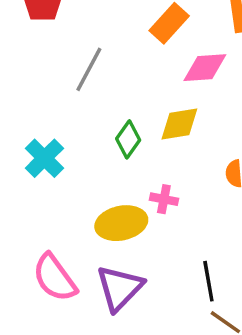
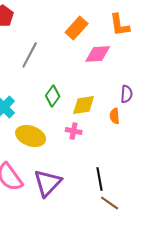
yellow diamond: (179, 124) -> (84, 105), moved
yellow ellipse: (121, 223) -> (31, 136), moved, turned 32

